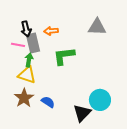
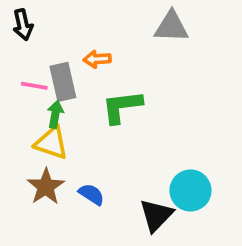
gray triangle: (97, 27) -> (171, 27), moved
black arrow: (26, 29) -> (23, 25), moved

